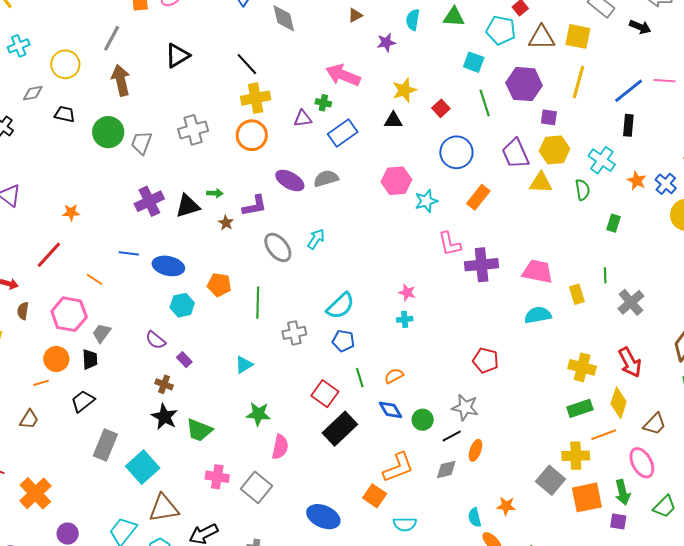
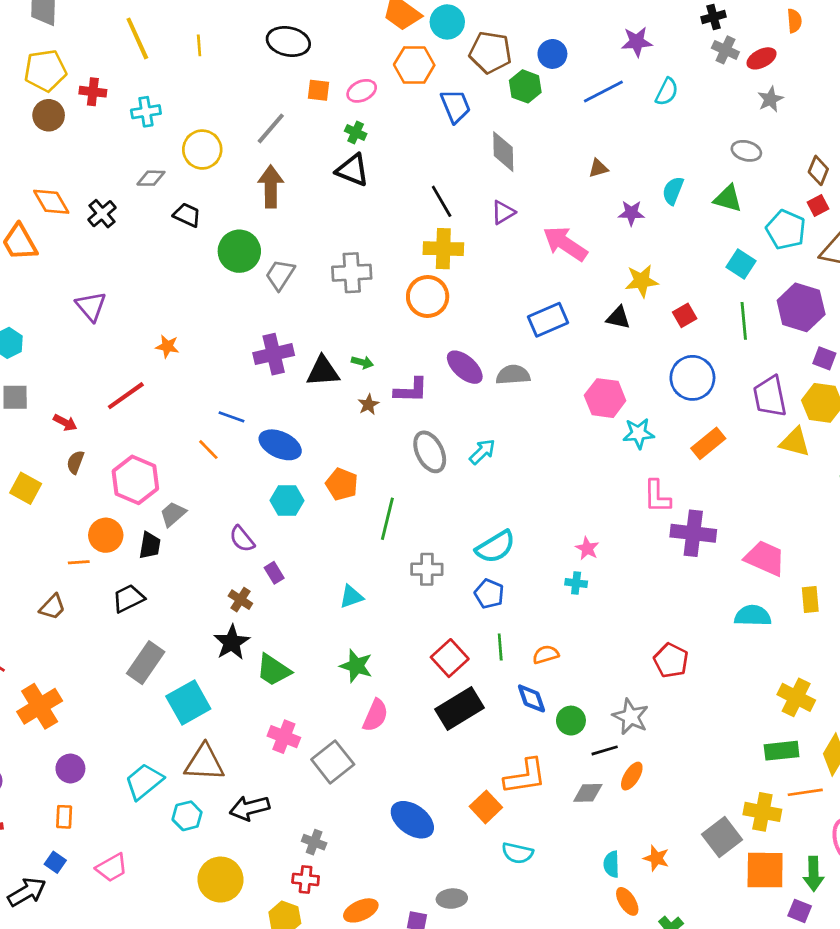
black triangle: (177, 56) -> (353, 170), turned 40
green cross: (323, 103) -> (356, 132), moved
purple triangle: (303, 118) -> (503, 212), moved, turned -36
orange line: (95, 279) -> (208, 450), moved

